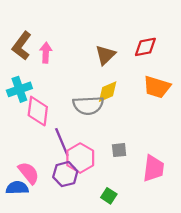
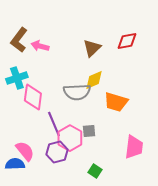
pink arrow: (46, 53) -> (40, 46), turned -78
orange trapezoid: (157, 87) -> (116, 102), moved
gray square: (119, 150) -> (89, 131), moved

